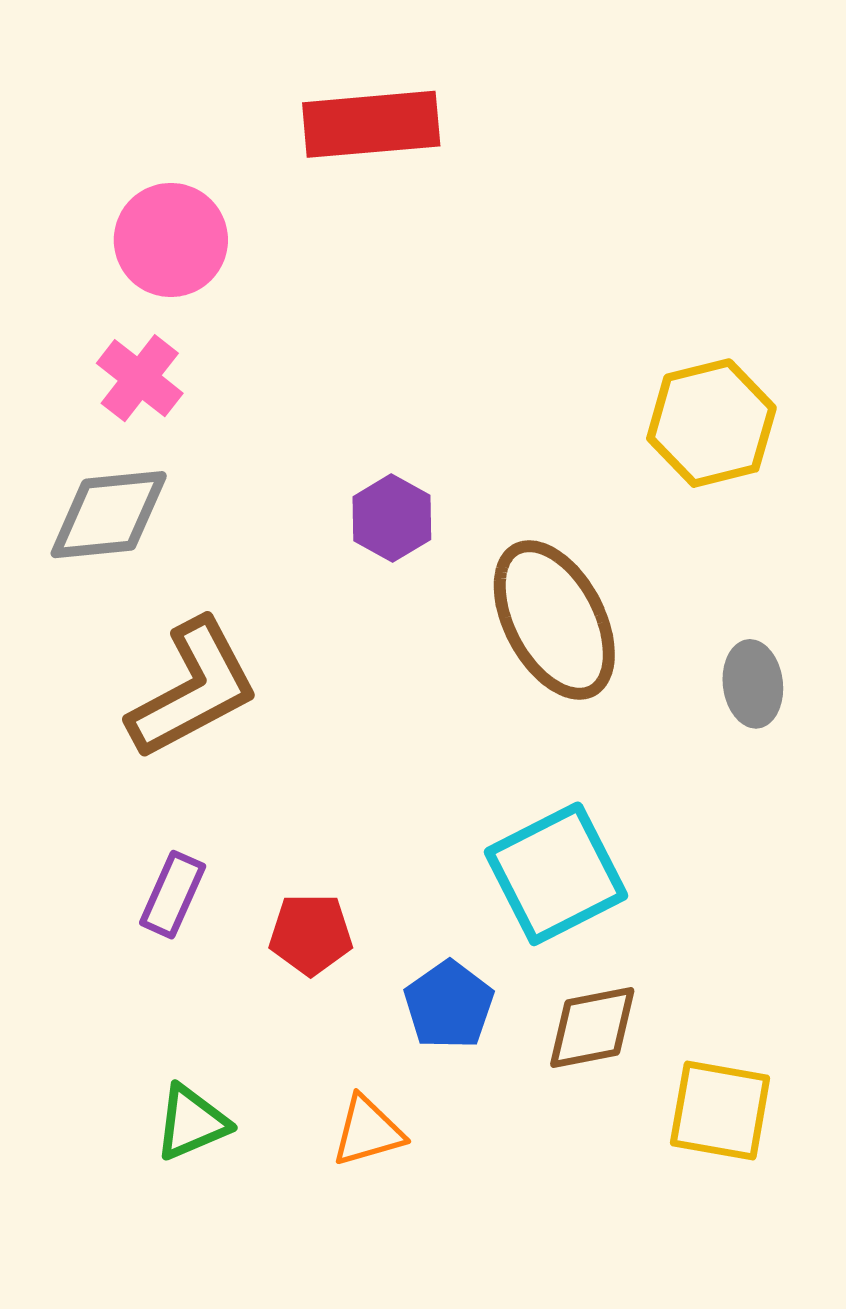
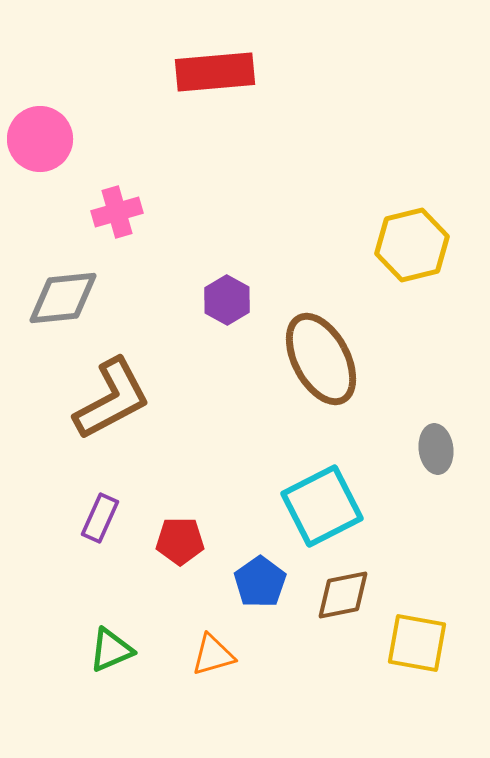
pink circle: (171, 240) -> (40, 139), moved
pink cross: (140, 378) -> (117, 212), moved, turned 36
gray ellipse: (753, 684) -> (436, 449), moved

